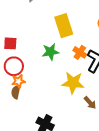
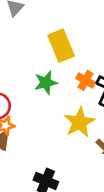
yellow star: (73, 83) -> (79, 122), turned -30

